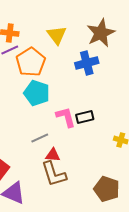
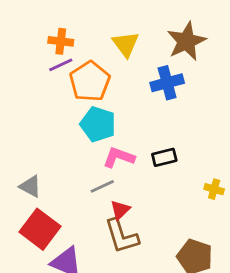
pink L-shape: (66, 117) -> (119, 157), moved, turned -55
red triangle: (53, 155) -> (120, 210), turned -49

